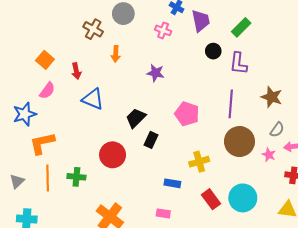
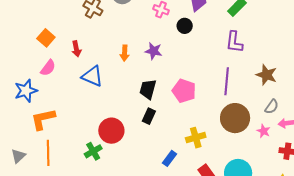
black circle: (213, 51) -> (185, 26), moved
orange arrow: (116, 54) -> (125, 53), moved
black trapezoid: (136, 118) -> (148, 89), moved, turned -30
green cross: (76, 177) -> (93, 151), moved, turned -36
blue rectangle: (172, 183) -> (169, 158), turned -63

